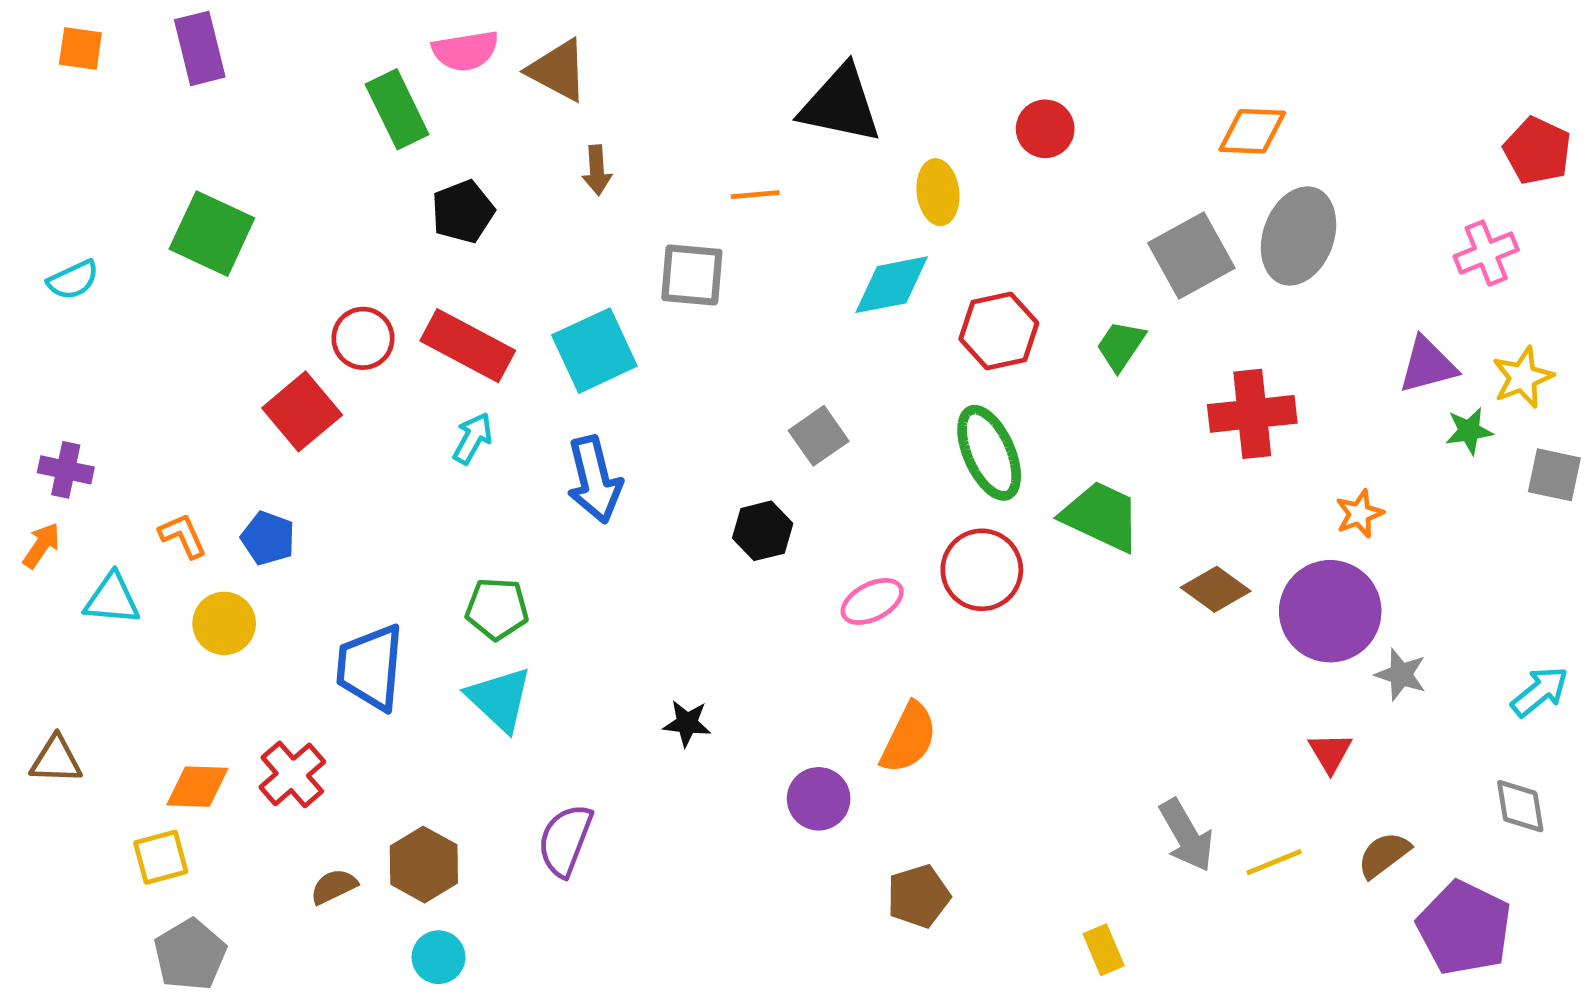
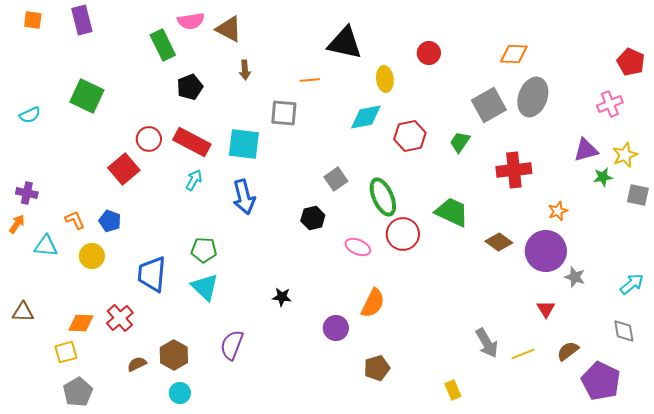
cyan square: (594, 351) -> (244, 144), turned 32
green ellipse: (989, 453) -> (383, 197), moved
pink ellipse: (872, 601) -> (358, 247), turned 50

